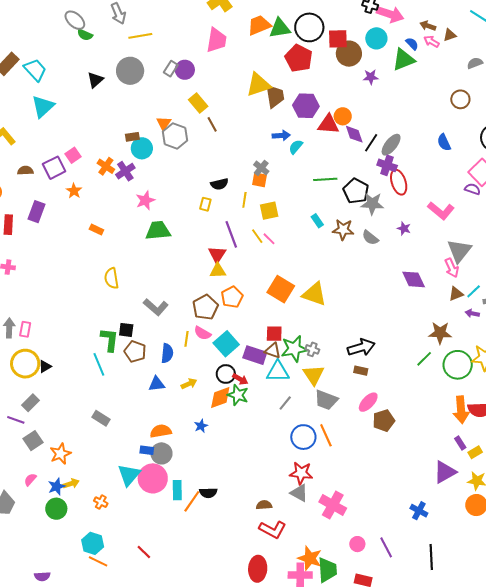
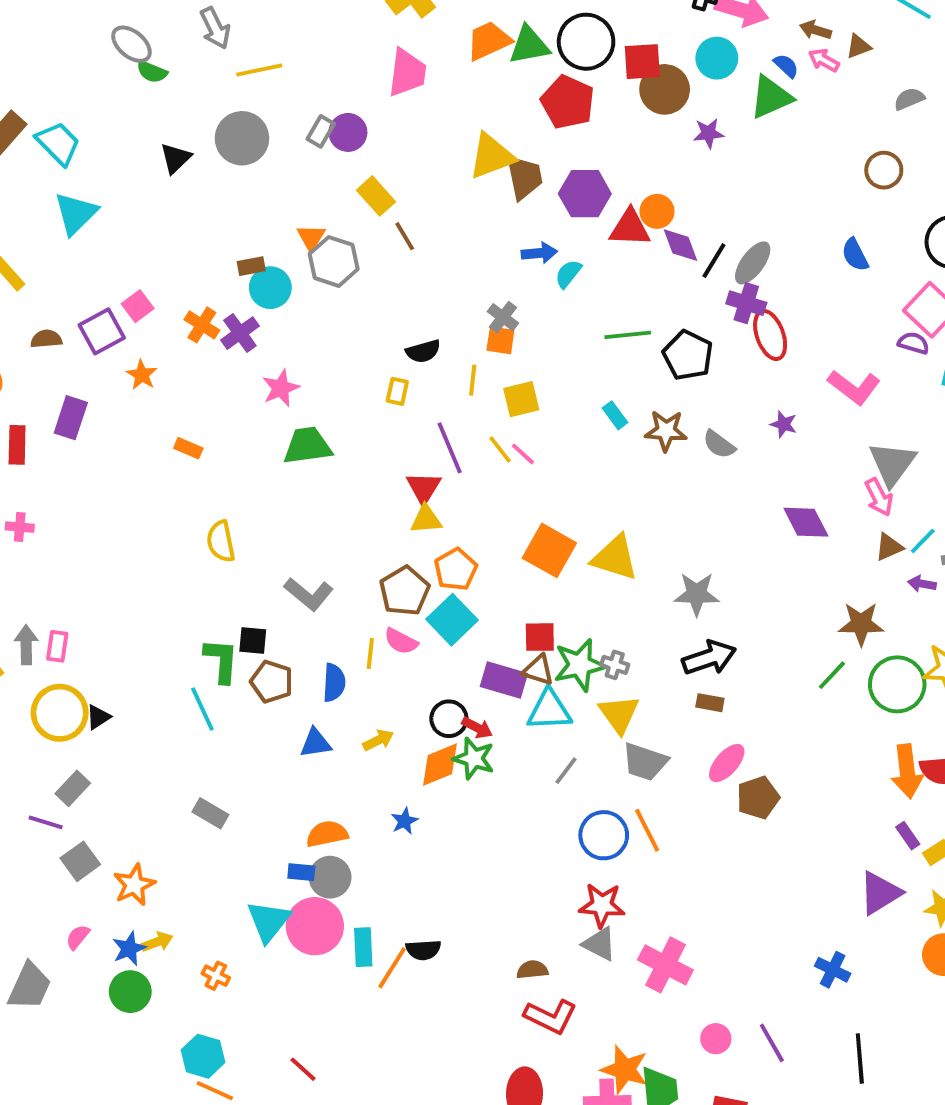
gray star: (372, 204) -> (697, 594), moved
cyan square: (226, 344) -> (452, 620), moved

